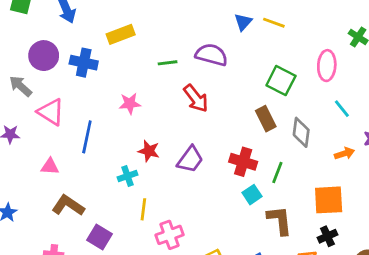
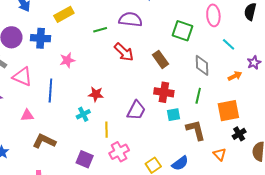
pink star: (130, 104) -> (67, 60), moved
brown rectangle: (266, 119) -> (160, 59), moved
purple trapezoid: (190, 159) -> (136, 110), moved
green line: (277, 173) -> (198, 96), moved
cyan square: (252, 195) -> (174, 115), turned 32
yellow line: (143, 209) -> (106, 130), moved
black cross: (327, 236) -> (239, 134), moved
purple square: (99, 237) -> (85, 159), moved

